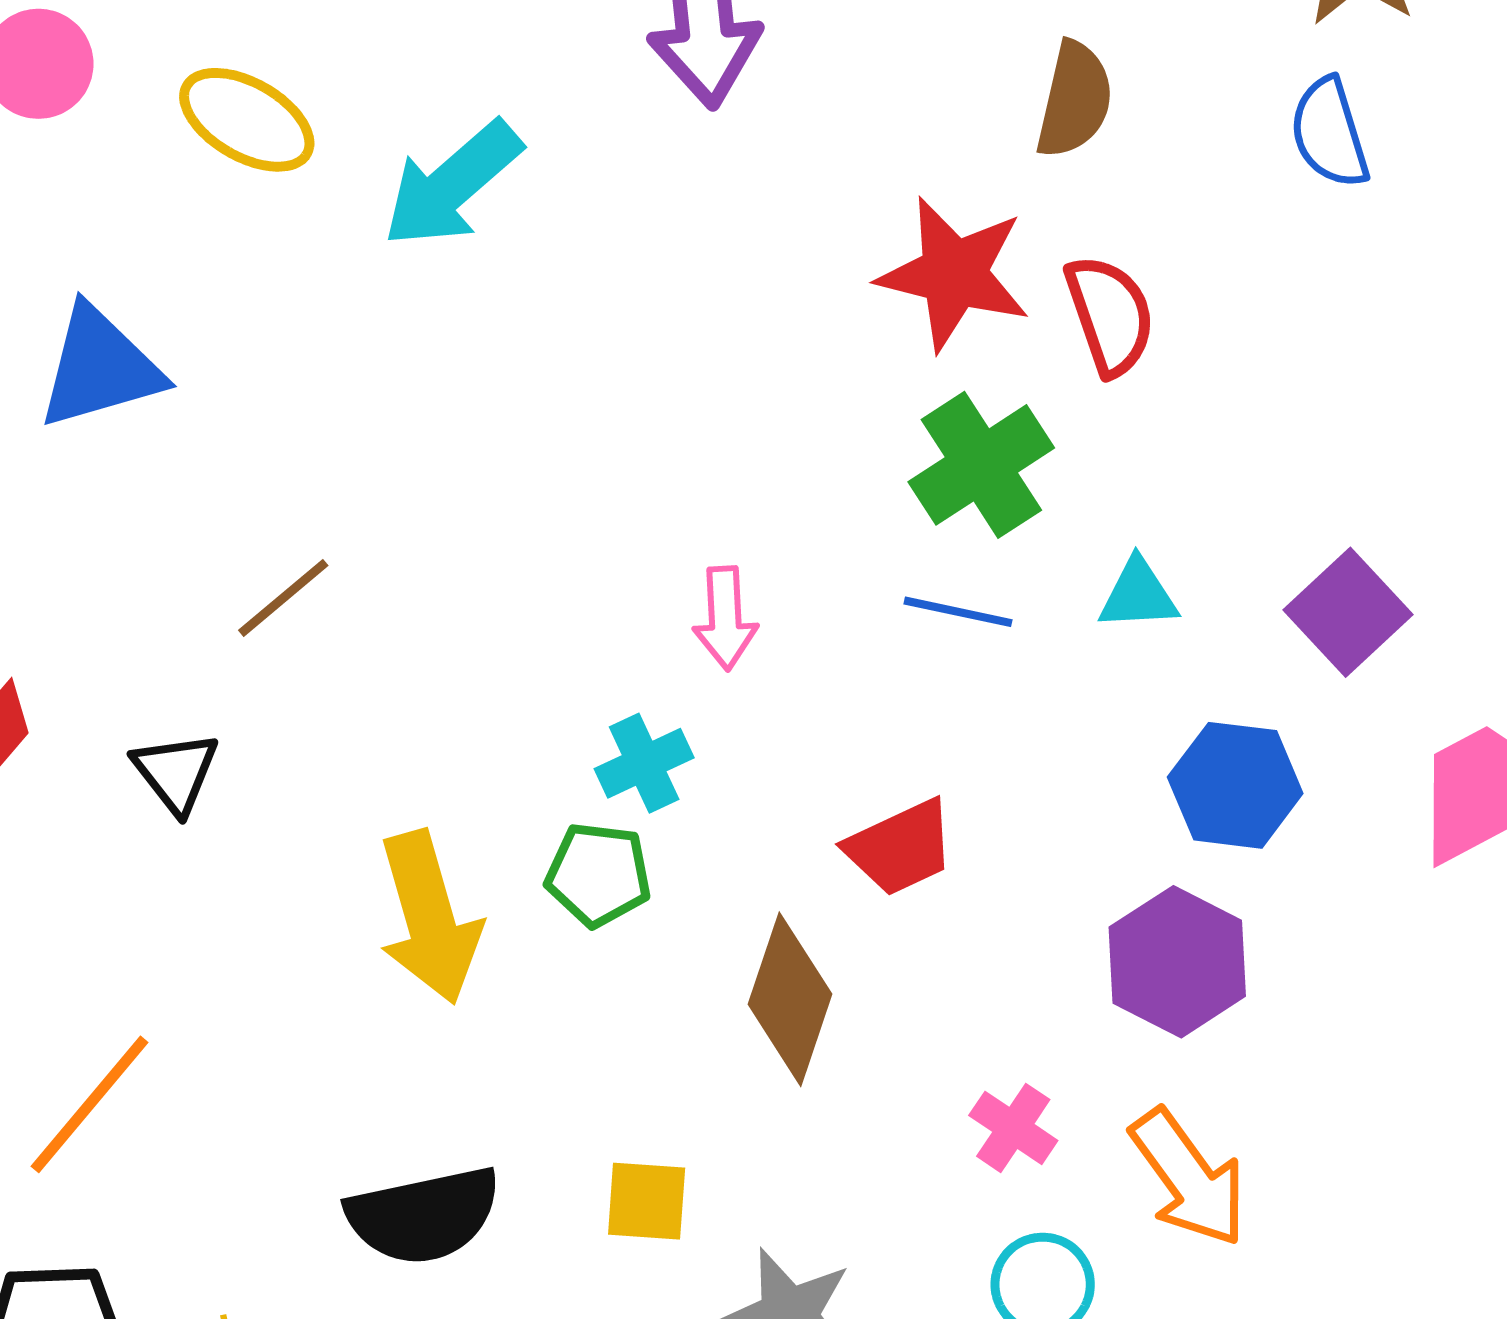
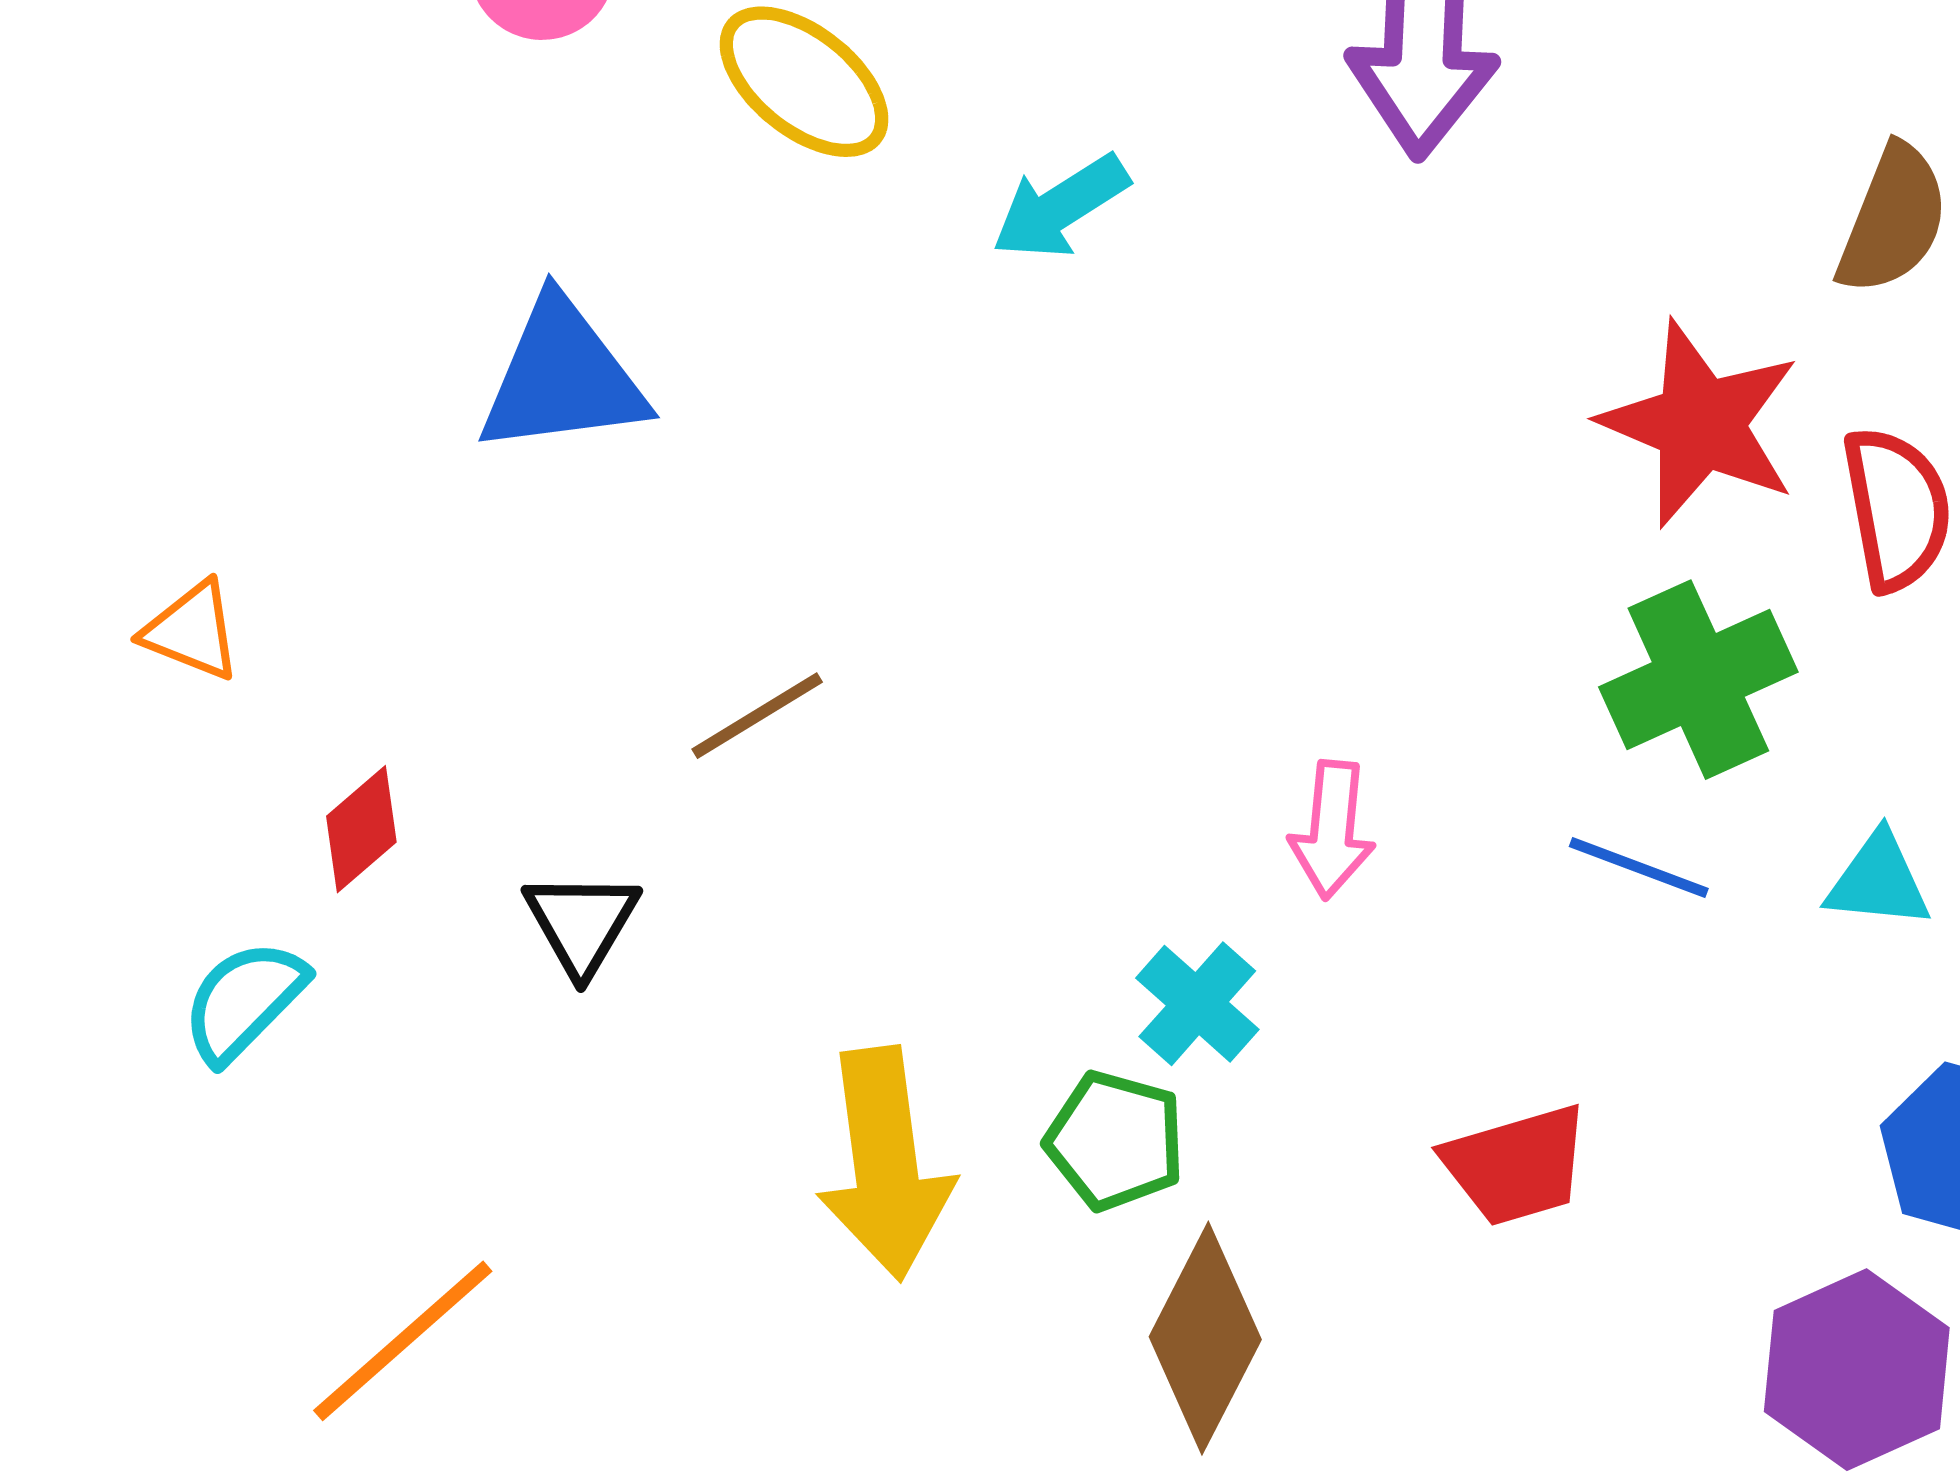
cyan arrow: (452, 184) -> (1060, 207), size x0.7
cyan cross: (644, 763) -> (1197, 1004), turned -32
brown diamond: (790, 999) -> (1205, 1338), moved

